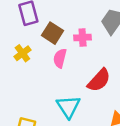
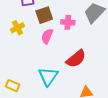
brown square: (53, 33) -> (44, 15), turned 30

